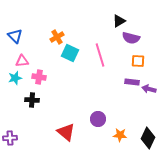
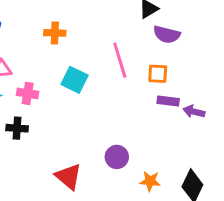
orange cross: (57, 37) -> (55, 33), turned 32
cyan square: (70, 53) -> (74, 80), moved
orange square: (138, 61) -> (158, 74), moved

